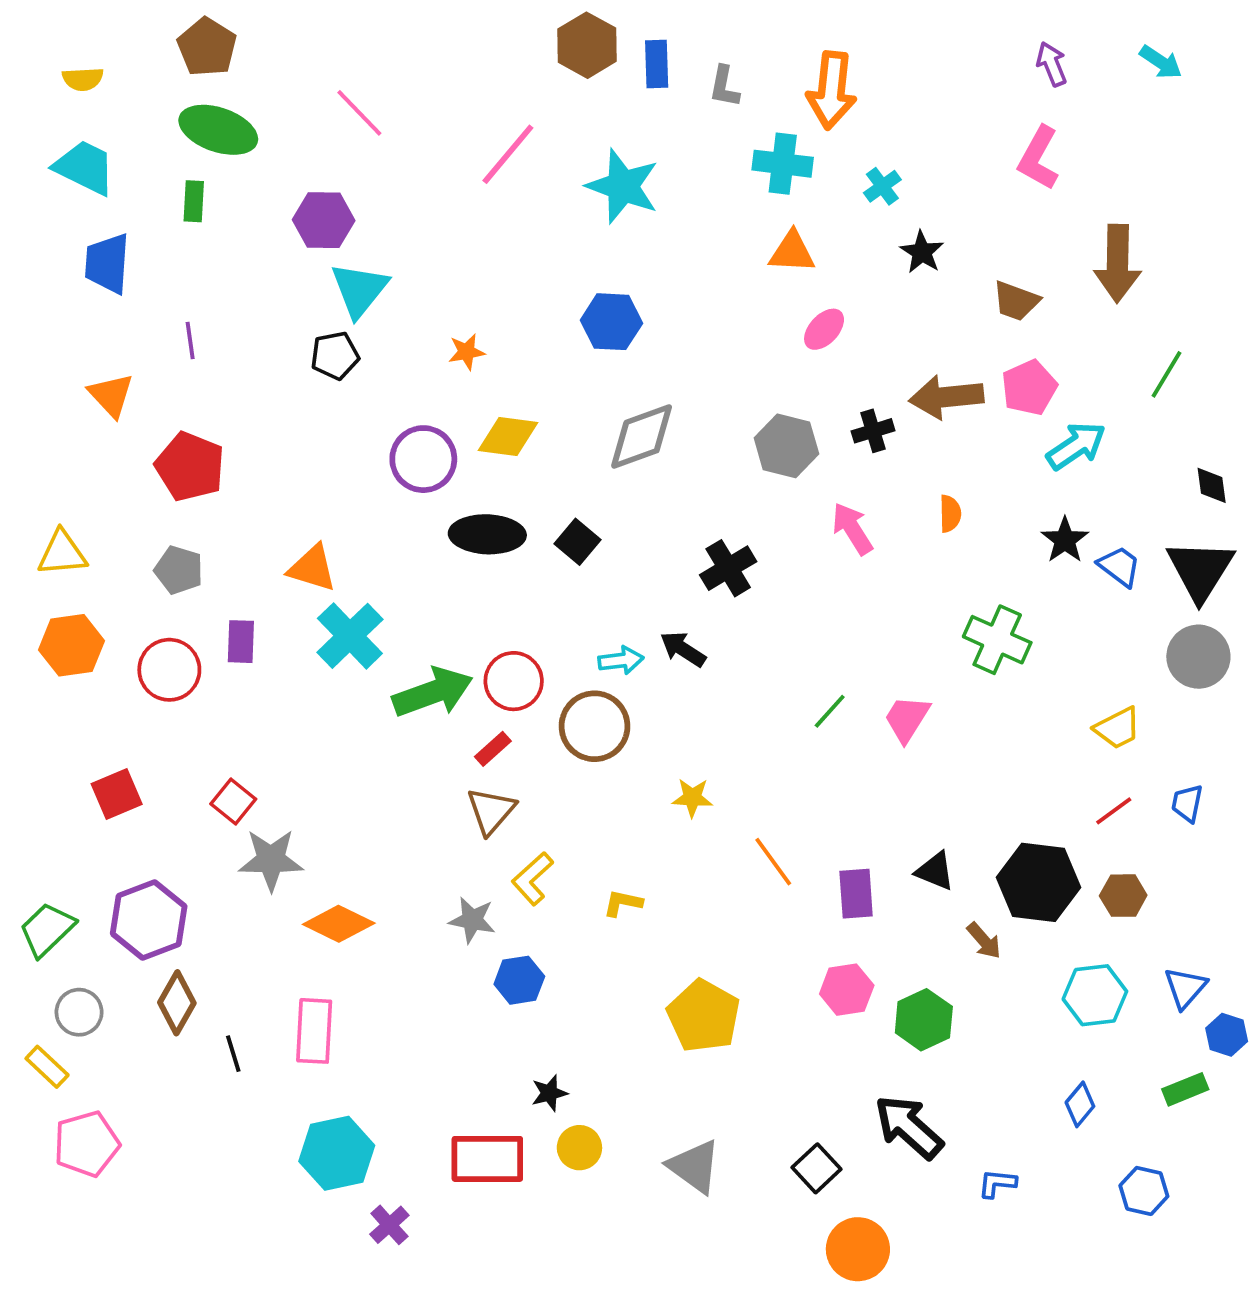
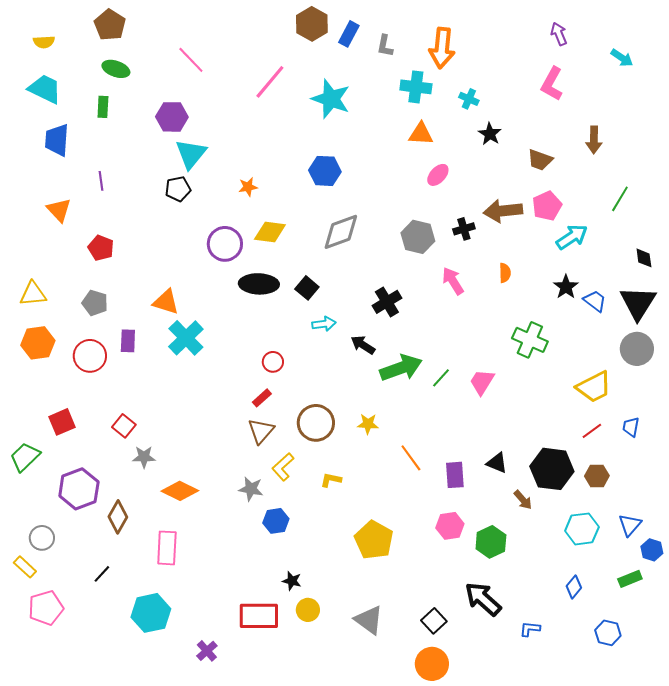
cyan arrow: (1161, 62) -> (622, 58), moved
blue rectangle: (657, 64) -> (349, 34), turned 30
green ellipse: (218, 130) -> (116, 69), size x0.7
cyan cross: (882, 186) -> (469, 99), turned -30
brown arrow: (1118, 263) -> (594, 140), size x0.7
red pentagon: (190, 467) -> (101, 248), size x0.7
cyan arrow: (621, 660) -> (324, 324), moved
red circle: (514, 681) -> (273, 362), size x0.7
green arrow: (433, 692) -> (401, 368), moved
brown circle: (595, 726) -> (316, 423), moved
yellow trapezoid: (1118, 728) -> (594, 387), size x1.4
gray star: (271, 860) -> (144, 457), size x0.7
green trapezoid: (47, 929) -> (25, 457), moved
brown diamond: (177, 1003) -> (118, 517), moved
black line: (233, 1054) -> (102, 574), moved, turned 60
black star: (549, 1093) -> (292, 581), turned 30
cyan hexagon: (337, 1153) -> (151, 613), moved
orange circle: (858, 1249) -> (432, 664), moved

